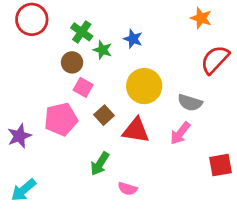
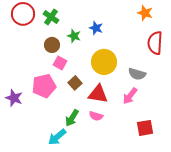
green cross: (82, 32) -> (51, 17), moved
red semicircle: (215, 60) -> (155, 43), turned -40
purple star: (19, 136) -> (14, 98), turned -30
red square: (220, 165) -> (145, 128), moved
pink semicircle: (128, 189) -> (96, 116), moved
cyan arrow: (23, 190) -> (57, 137), moved

